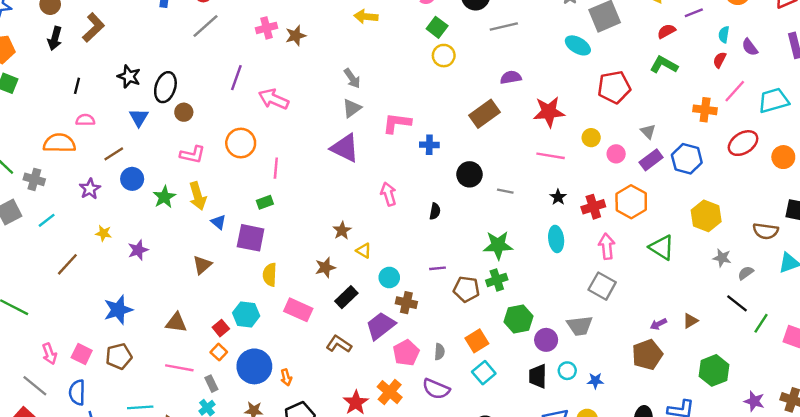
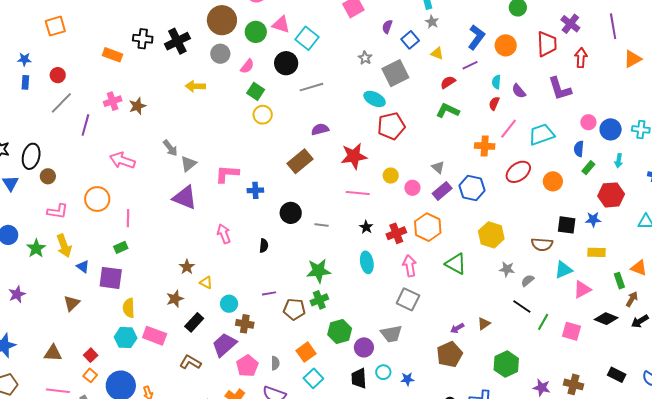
purple line: (236, 78) -> (85, 125), moved
gray arrow: (352, 78) -> (170, 148), moved
red pentagon: (614, 87) -> (391, 126), moved
cyan hexagon: (246, 314) -> (126, 338), moved

